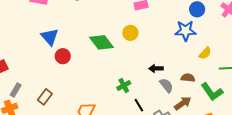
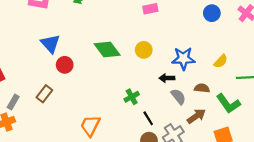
blue star: (185, 31) -> (183, 59), moved
yellow circle: (130, 33) -> (144, 50), moved
brown rectangle: (45, 97) -> (44, 94), moved

